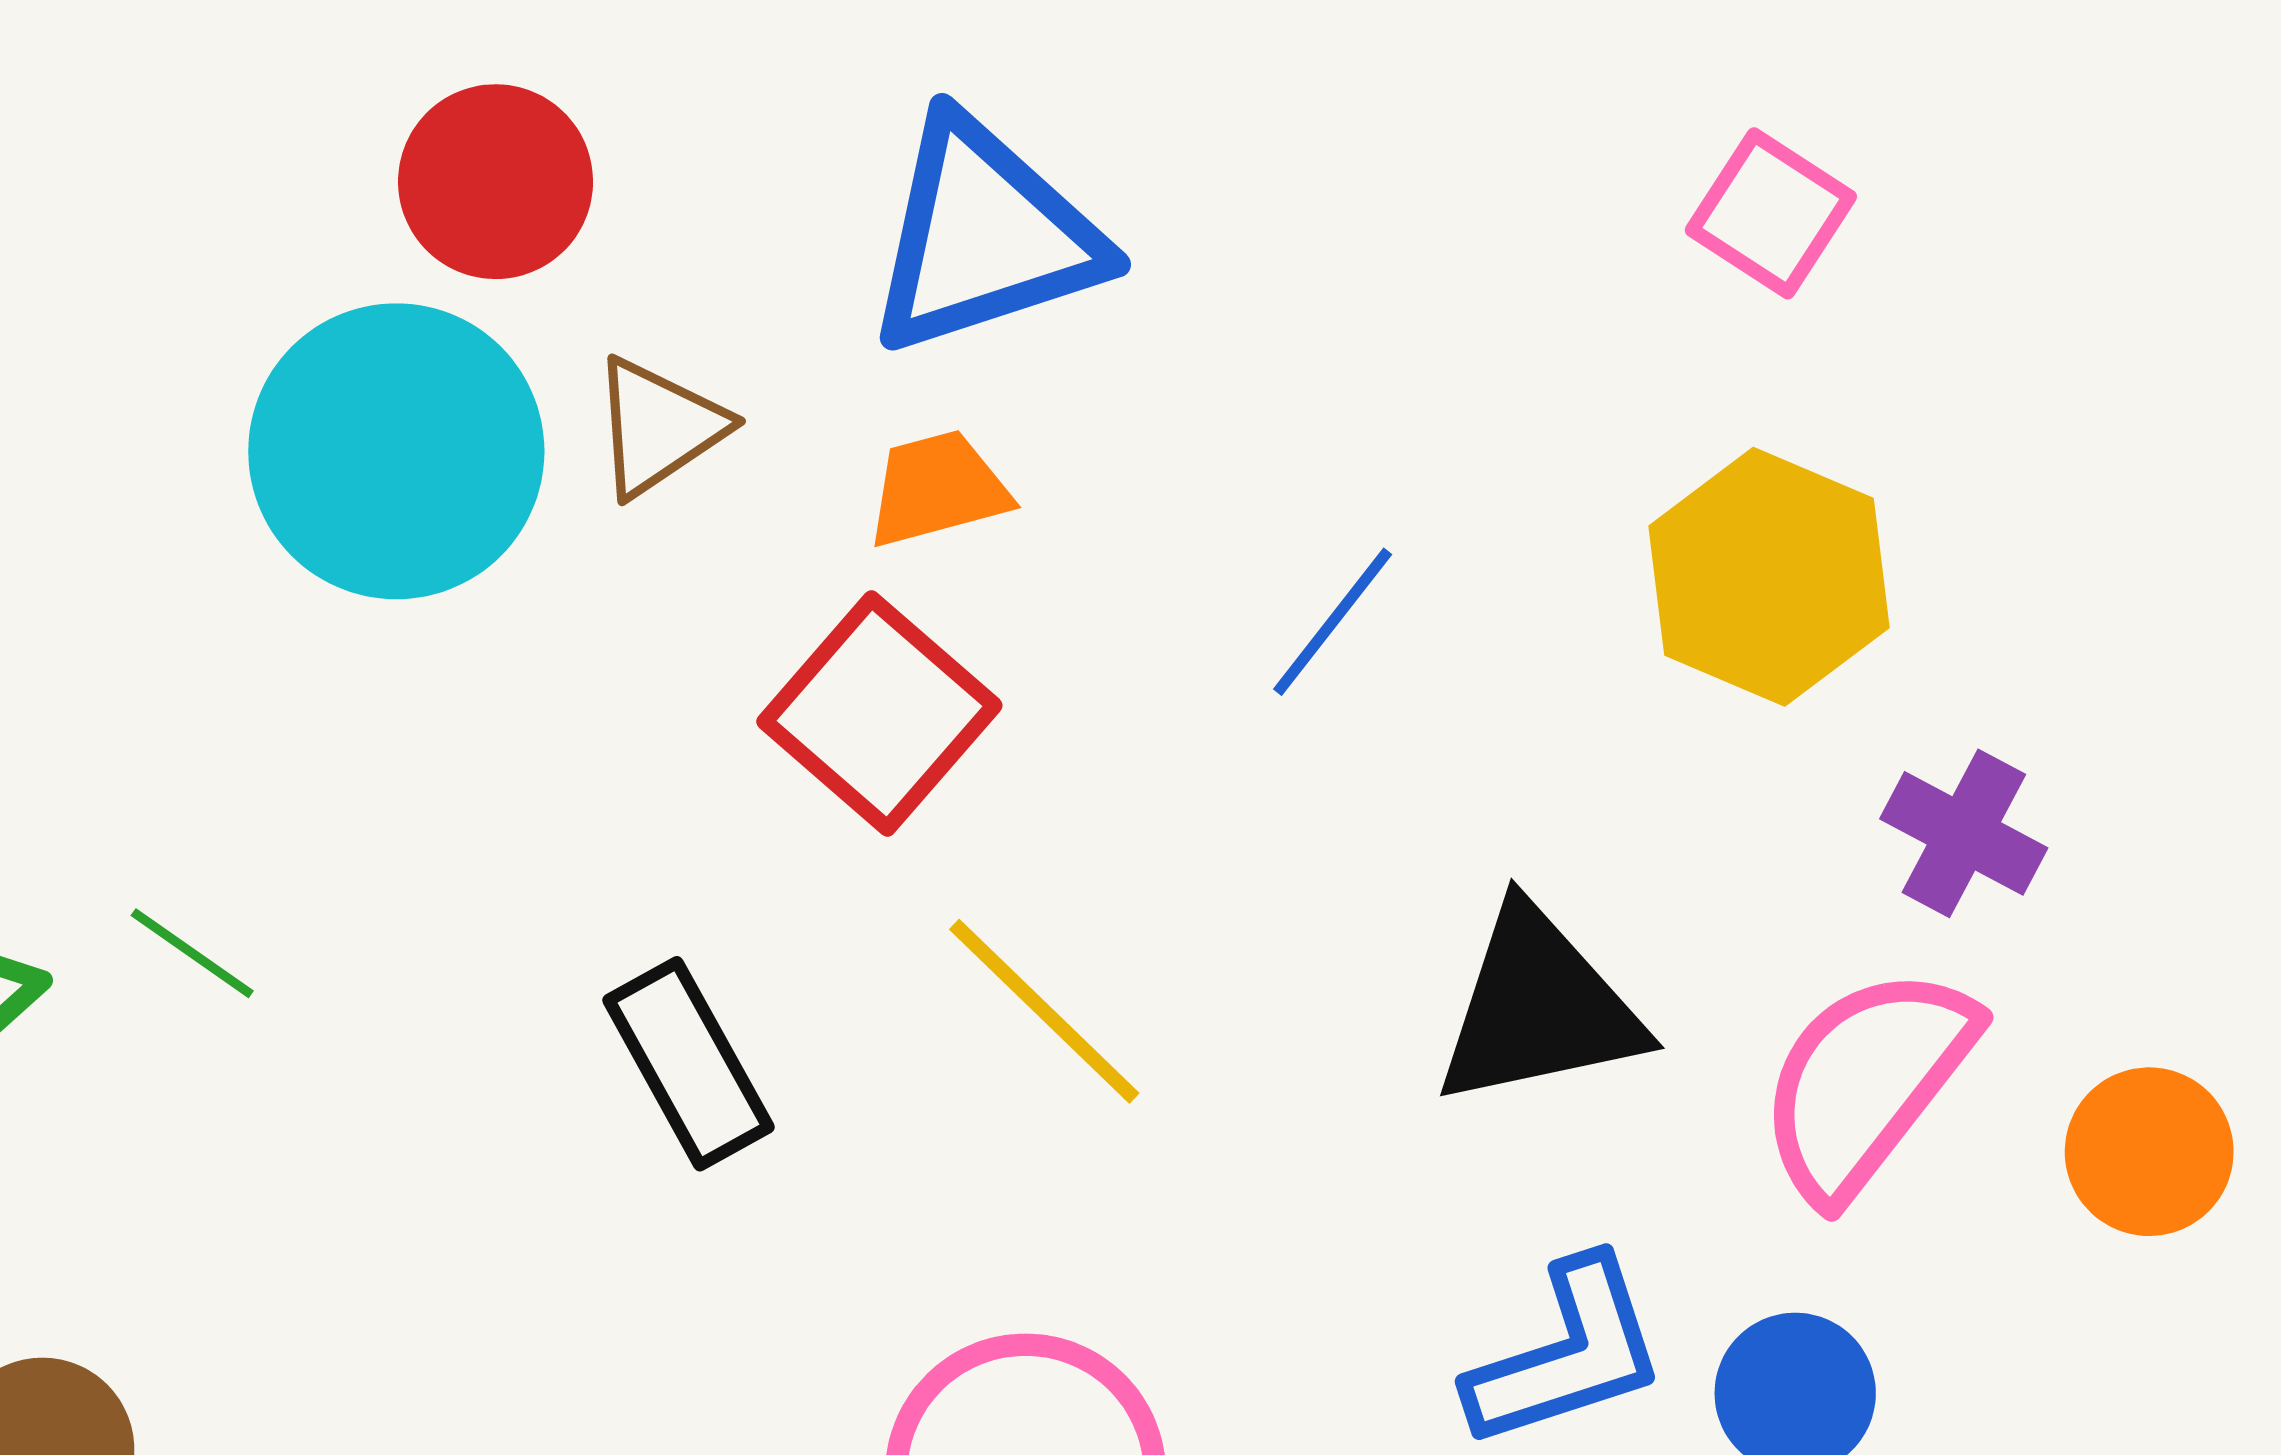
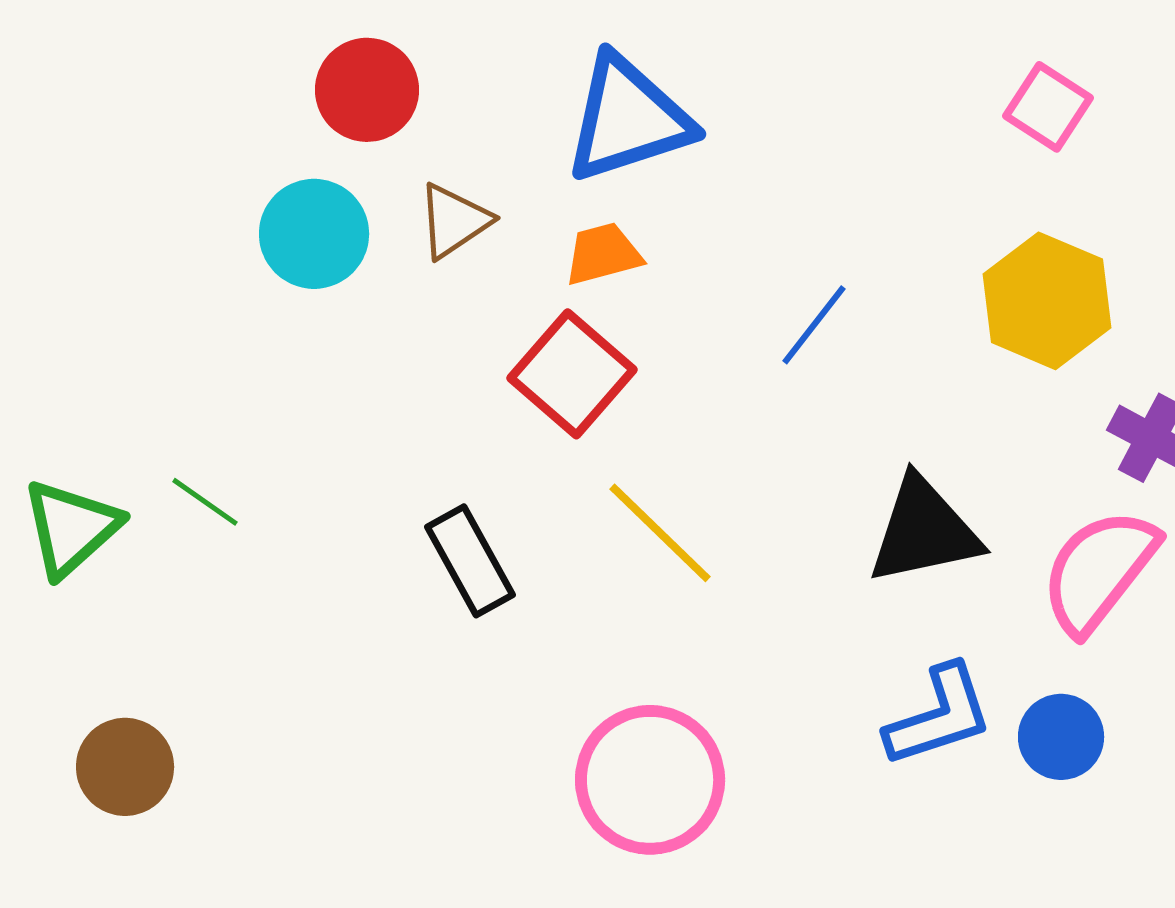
cyan circle: (396, 451) -> (314, 234), size x0.7

